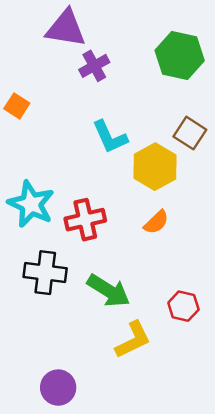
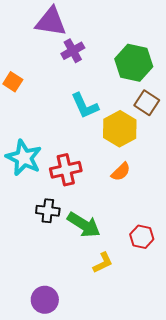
green hexagon: (180, 56) -> (134, 63), moved
black cross: (45, 273) -> (48, 211), moved, size x0.7
yellow L-shape: (133, 340) -> (103, 263), size x0.7

